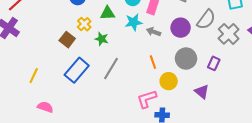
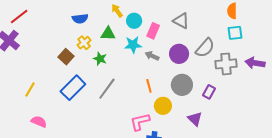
gray cross: (229, 34) -> (226, 64), turned 35

